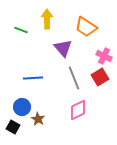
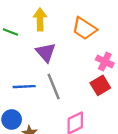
purple triangle: (63, 48) -> (46, 52), moved
gray line: (74, 78) -> (54, 87), moved

